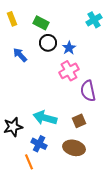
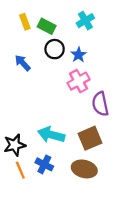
yellow rectangle: (12, 19) -> (25, 22), moved
cyan cross: (94, 20) -> (85, 21), moved
brown square: (79, 121) -> (90, 138), size x1.5
orange line: (29, 162) -> (20, 170), moved

